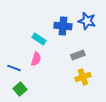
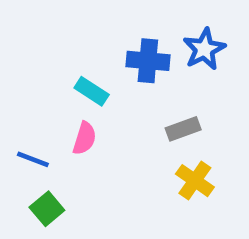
blue star: (87, 21) -> (204, 49), turned 30
yellow cross: (83, 77) -> (195, 181), turned -35

